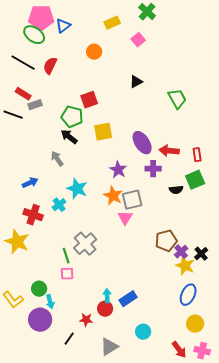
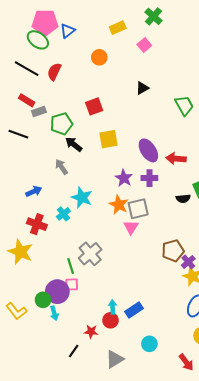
black line: (13, 115) -> (18, 134), moved
green pentagon: (72, 117) -> (61, 124), moved, turned -30
purple cross: (153, 169) -> (149, 178), moved
purple circle: (40, 320) -> (57, 292), moved

